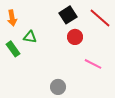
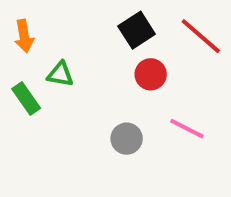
gray circle: (58, 87) -> (127, 139), moved

